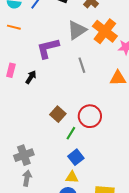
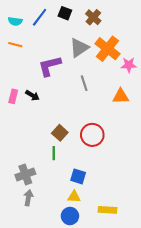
pink rectangle: (11, 70) -> (13, 96), moved
black arrow: (31, 77) -> (32, 95), turned 88
green line: (71, 133) -> (54, 153), moved, turned -32
blue square: (76, 157) -> (78, 176), turned -35

